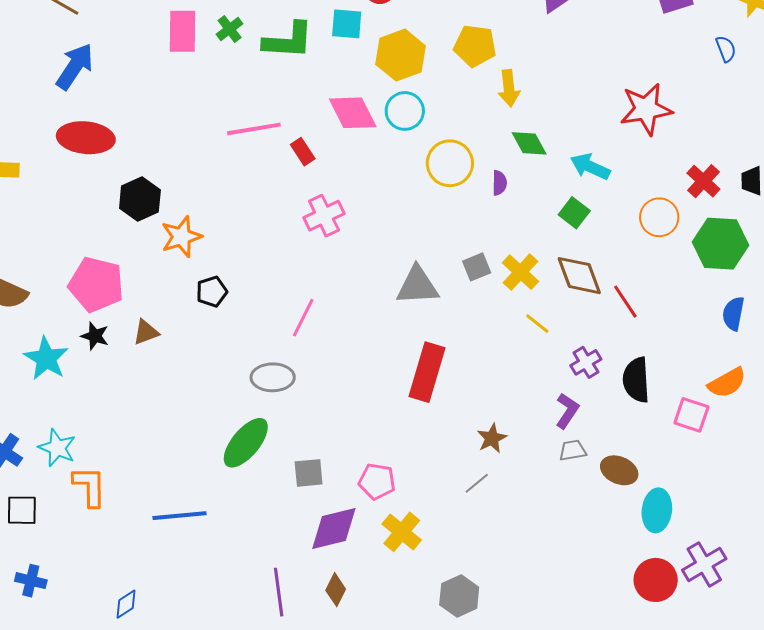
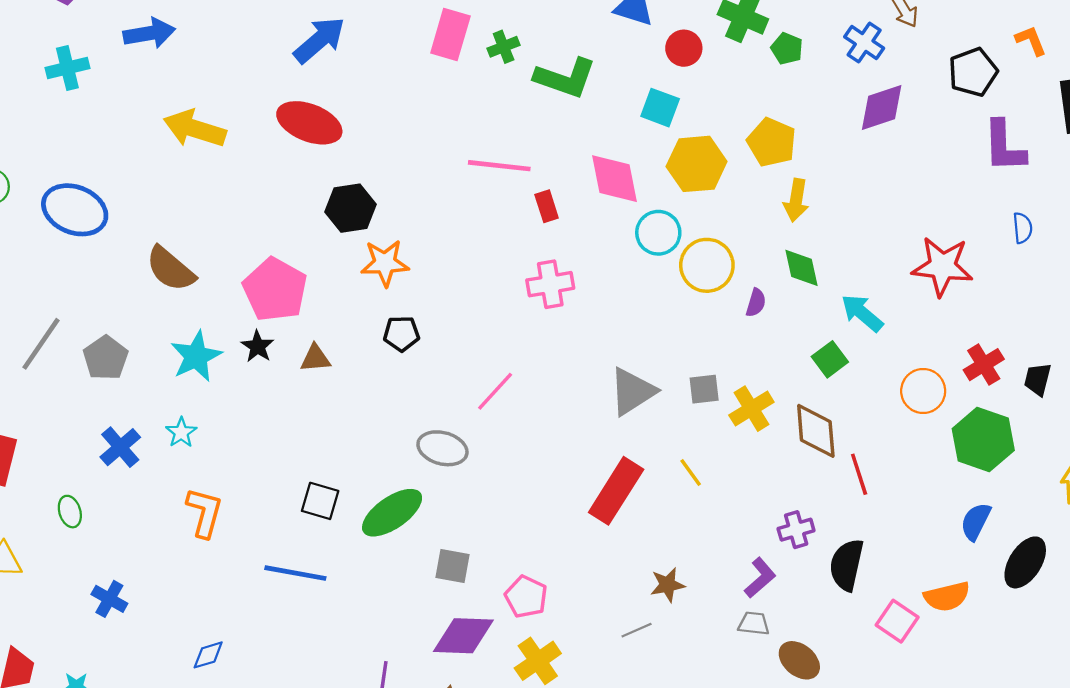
cyan square: (347, 24) -> (660, 108), moved
blue semicircle: (726, 49) -> (1023, 228), moved
yellow hexagon: (401, 55) -> (697, 164), moved
cyan circle: (405, 111) -> (658, 233), moved
gray triangle: (417, 286) -> (632, 391), turned -45
yellow line: (537, 324) -> (691, 472), moved
cyan star: (57, 448) -> (181, 432), moved, size x0.7
black square: (22, 510) -> (320, 501), moved

